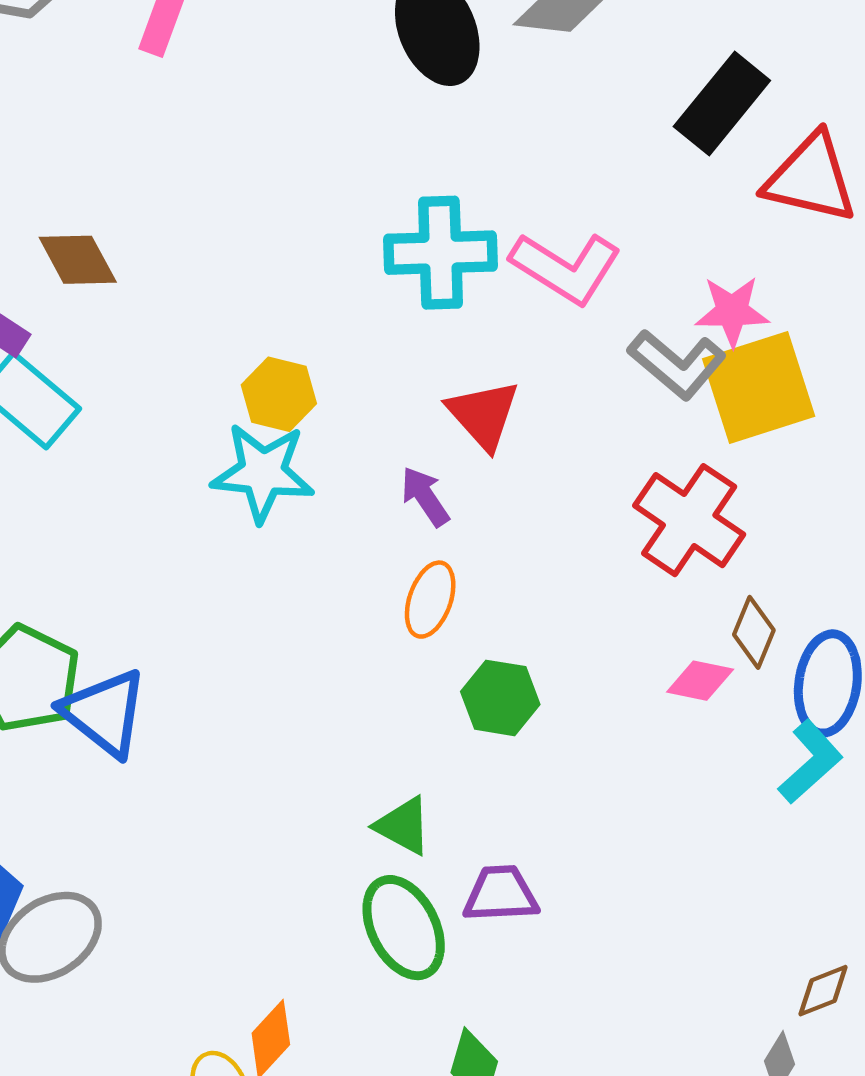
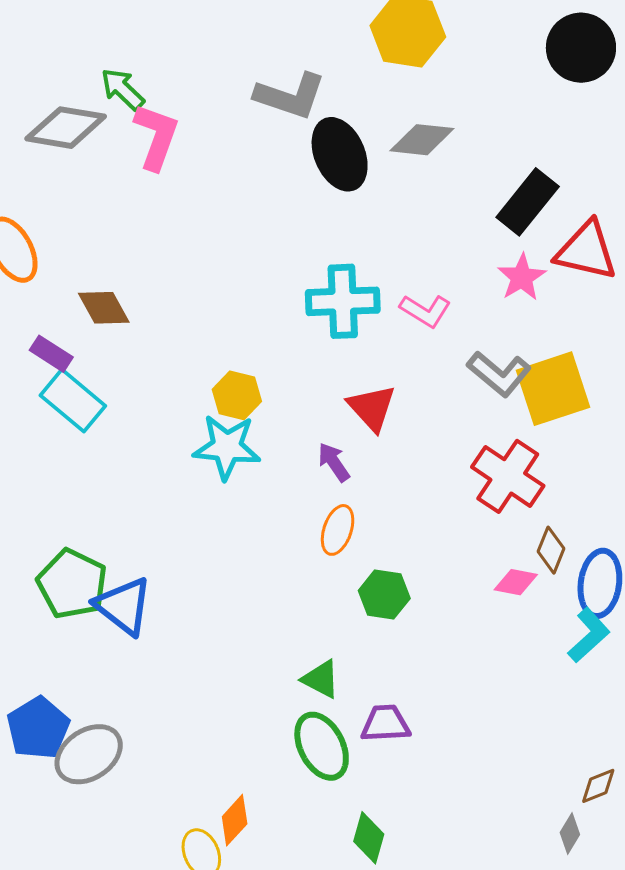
pink L-shape: (566, 268) -> (425, 311), size x0.7
pink star: (732, 311) -> (522, 277), moved, turned -30

